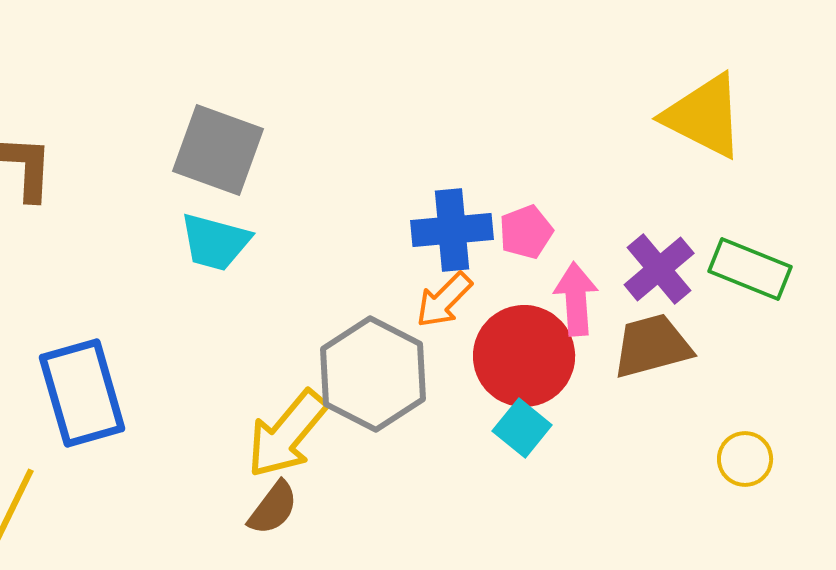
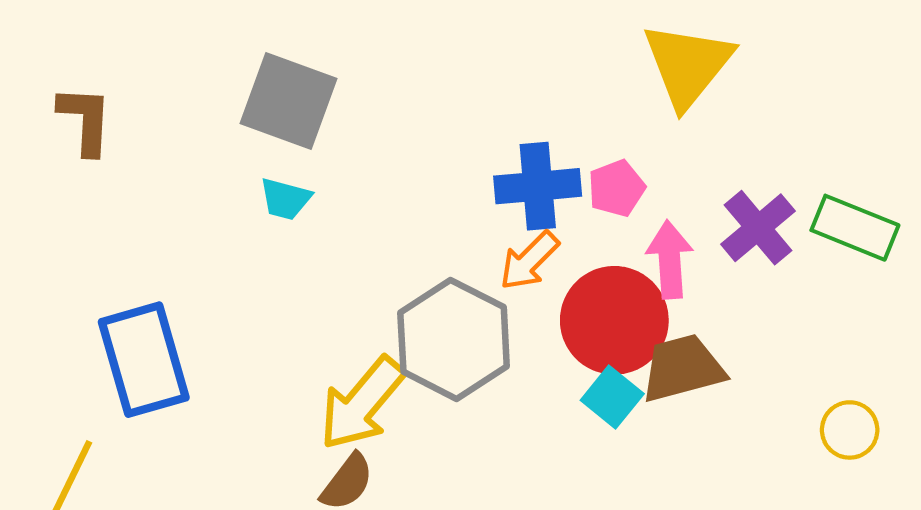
yellow triangle: (704, 116) -> (688, 65), moved, turned 42
cyan trapezoid: (215, 242) -> (285, 199), size x0.7
brown trapezoid: (652, 346) -> (682, 368), moved

